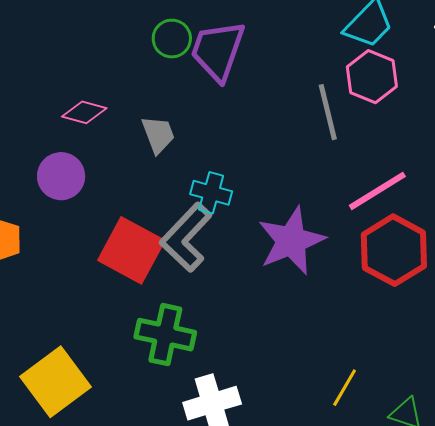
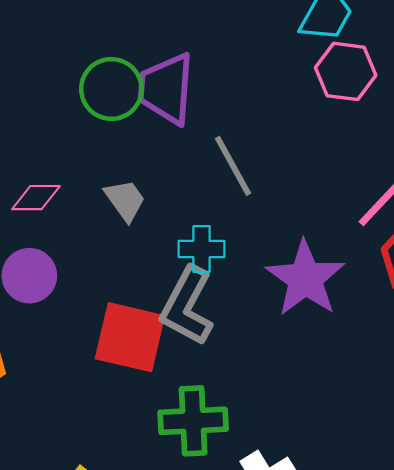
green circle: (172, 39) -> (111, 89), size x1.4
gray line: (328, 112) -> (233, 166), moved

